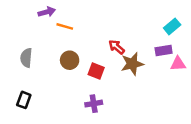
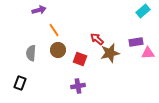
orange line: (65, 26) -> (54, 30), moved, turned 40
cyan rectangle: (172, 26) -> (143, 11), moved
gray semicircle: (26, 58) -> (31, 53), moved

